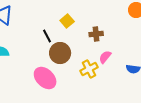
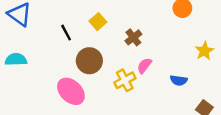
brown cross: (96, 34) -> (133, 37), turned -32
black line: (47, 36) -> (66, 33), moved

